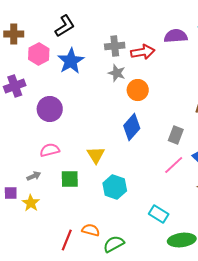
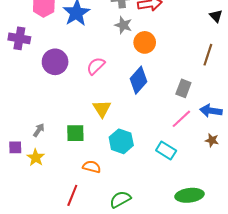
purple cross: (15, 86) -> (19, 38), turned 30
pink semicircle: (50, 150) -> (96, 66), moved, turned -30
gray arrow: (34, 176) -> (39, 130), turned -32
cyan rectangle: (159, 214) -> (166, 150), moved
orange semicircle: (91, 230) -> (92, 167), moved

